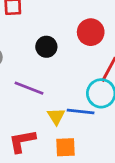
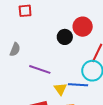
black circle: (46, 47) -> (65, 37), moved

